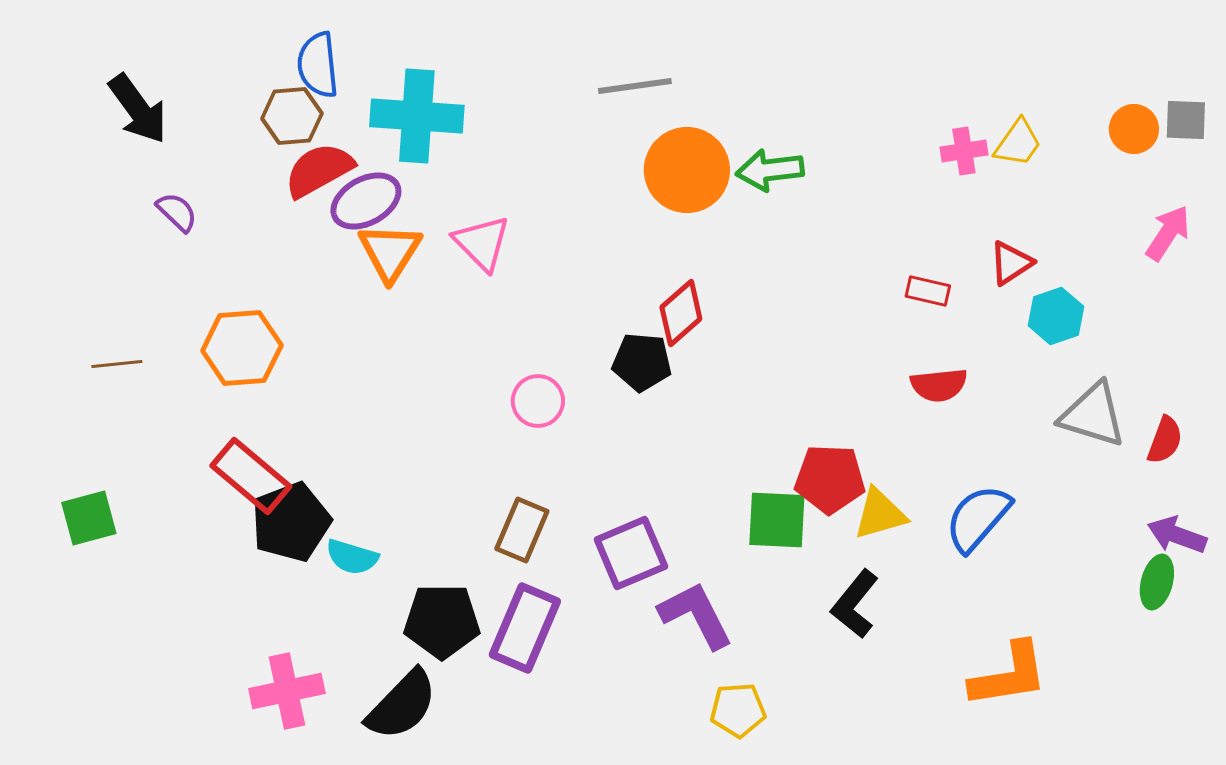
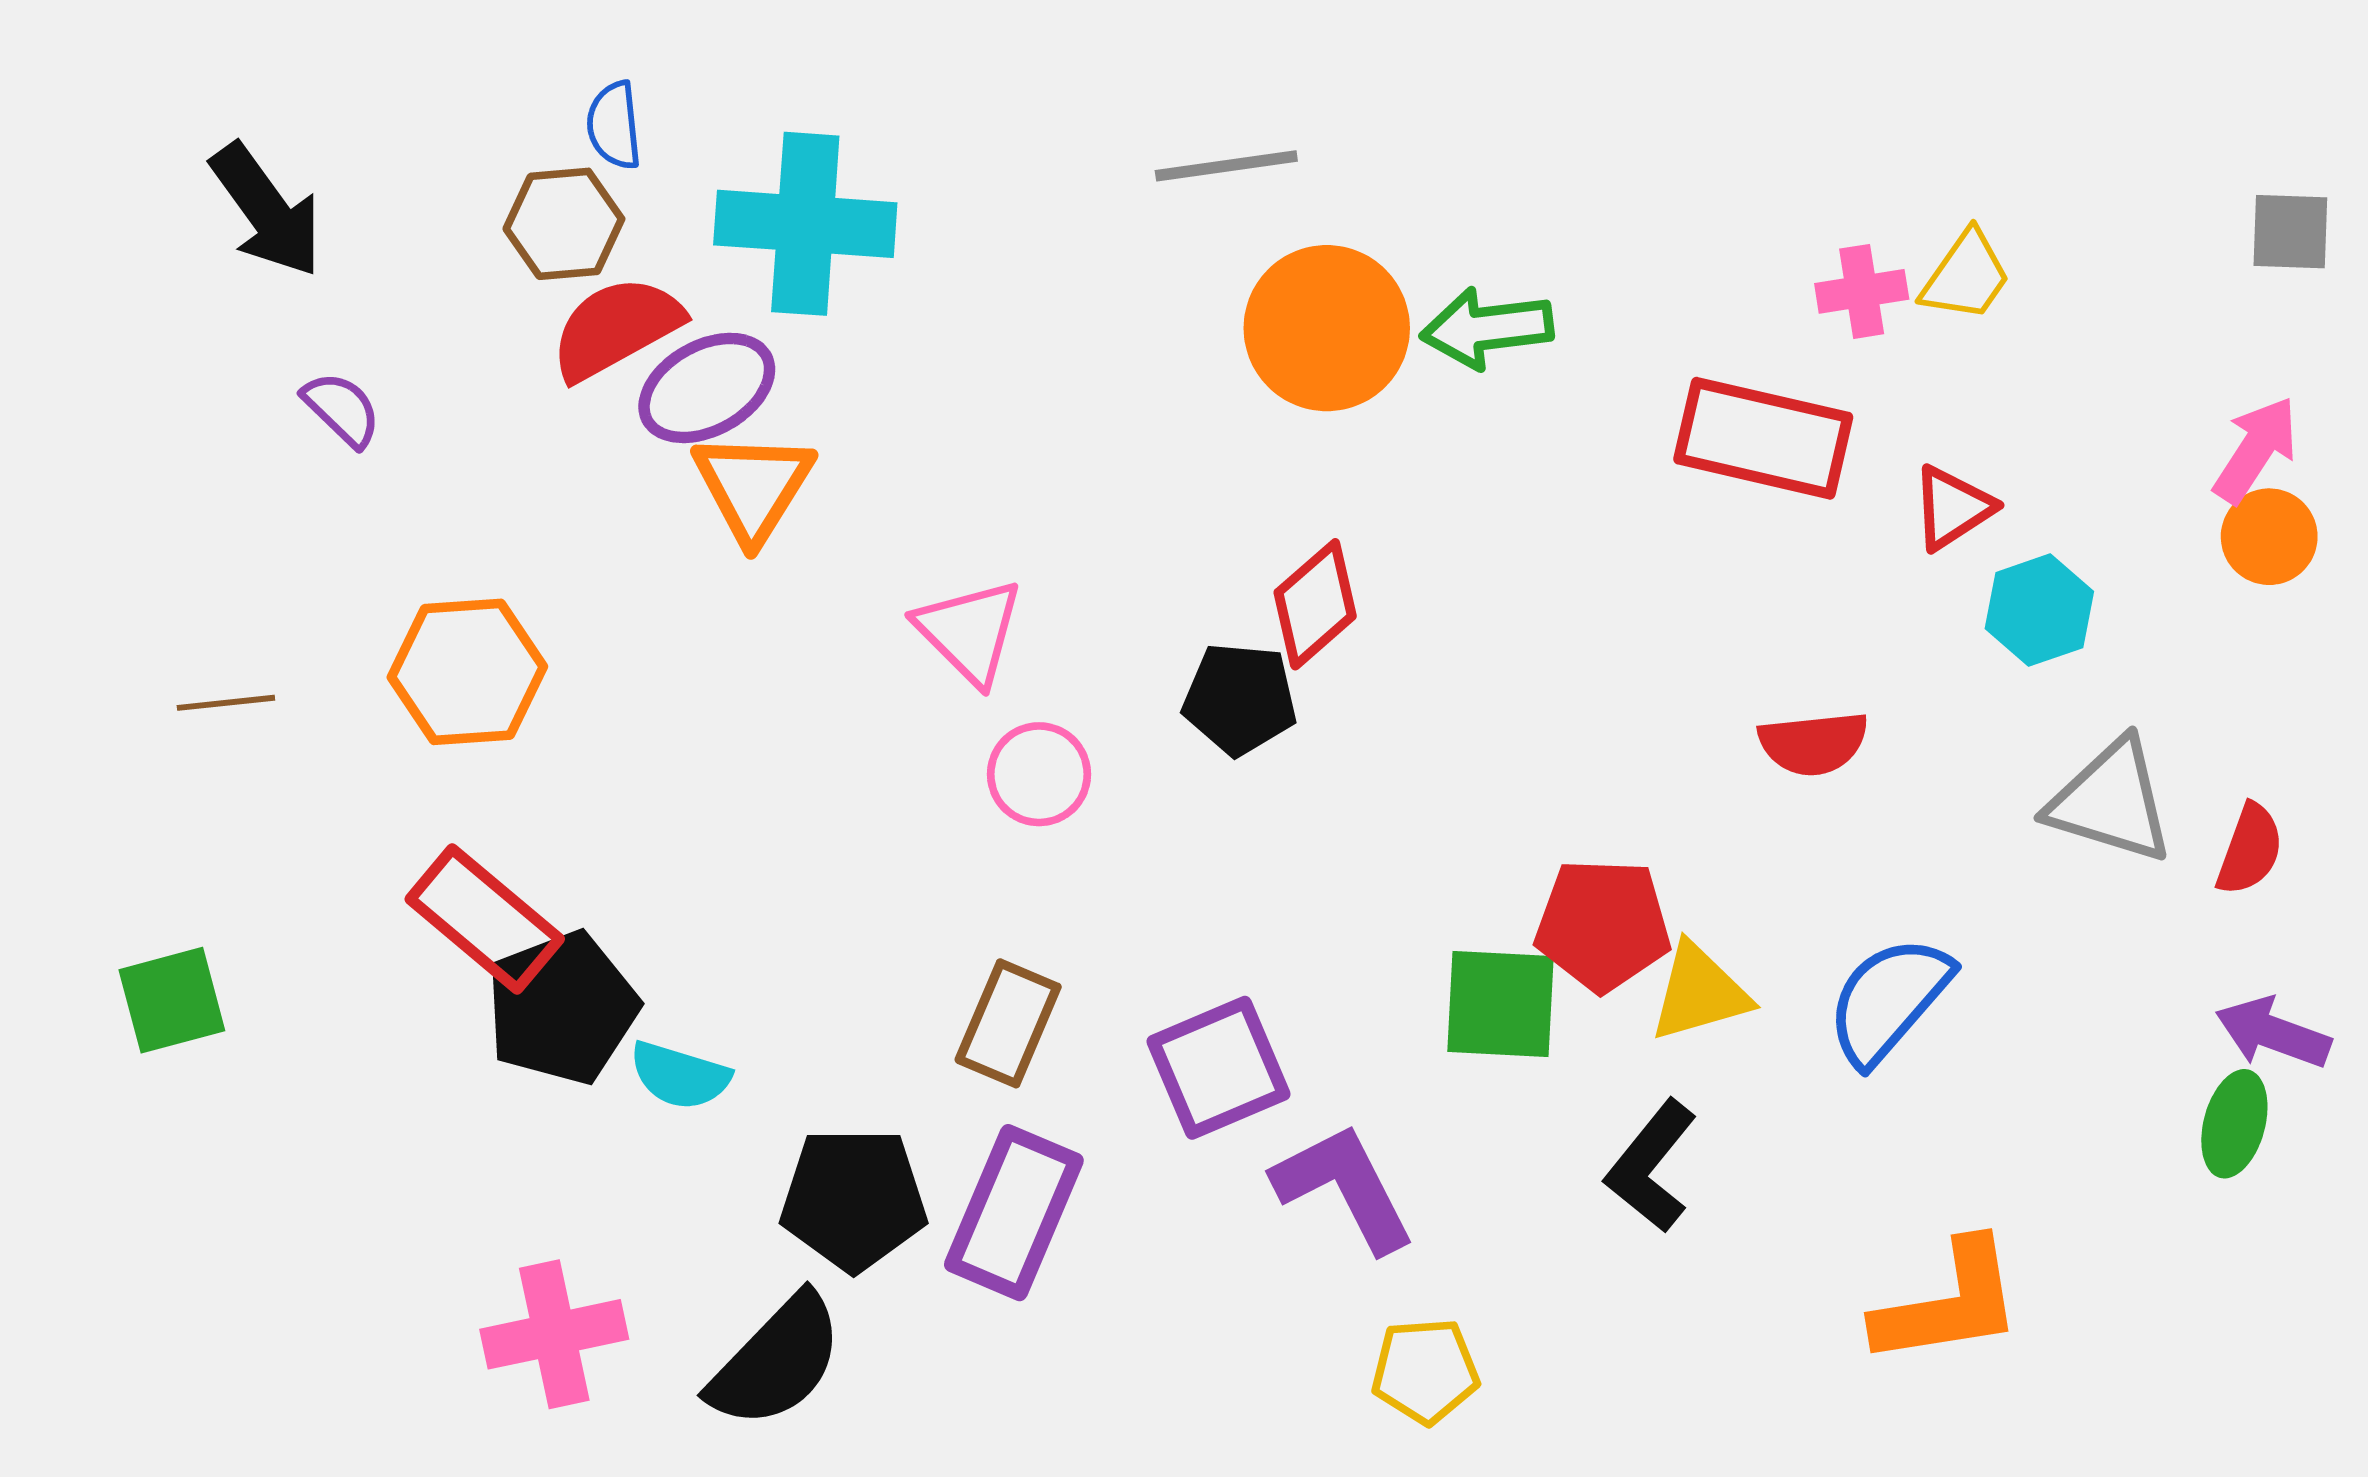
blue semicircle: (318, 65) -> (614, 125), size x0.7
orange circle: (1134, 129) -> (2269, 537), moved
pink triangle: (482, 243) -> (969, 631), moved
red rectangle: (928, 291) -> (1763, 438), moved, size x2.0

